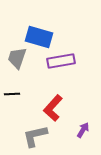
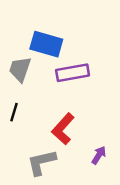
black line: (12, 94) -> (14, 112), turned -70

